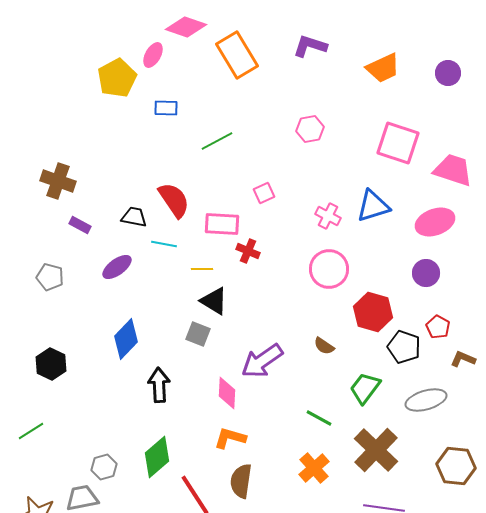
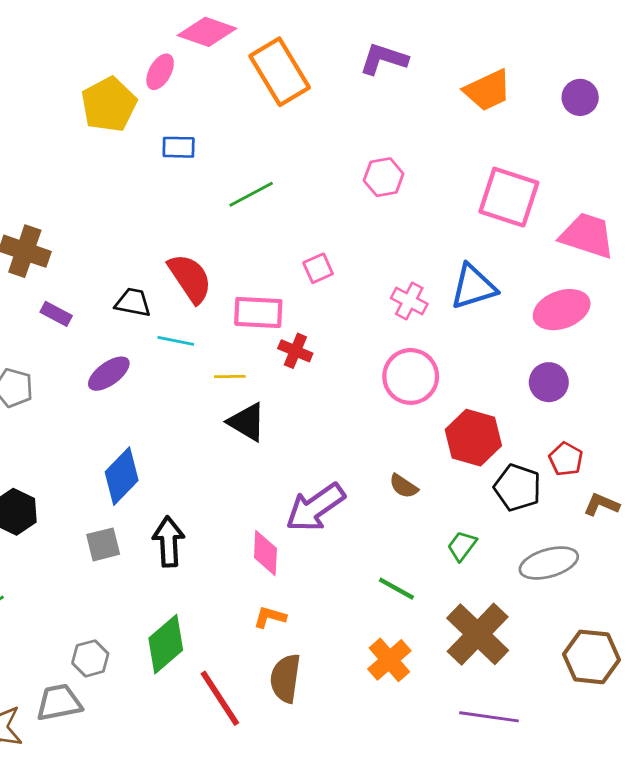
gray square: (198, 334) -> (103, 544), moved, turned -35
green trapezoid: (365, 388) -> (462, 546), size x0.7
orange L-shape: (230, 438) -> (270, 617), size x0.7

